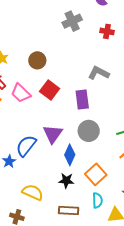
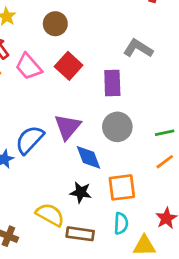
blue diamond: (70, 155) -> (89, 157), turned -50
orange square: (96, 174) -> (122, 187), turned 30
yellow semicircle: (33, 192) -> (50, 215), moved

